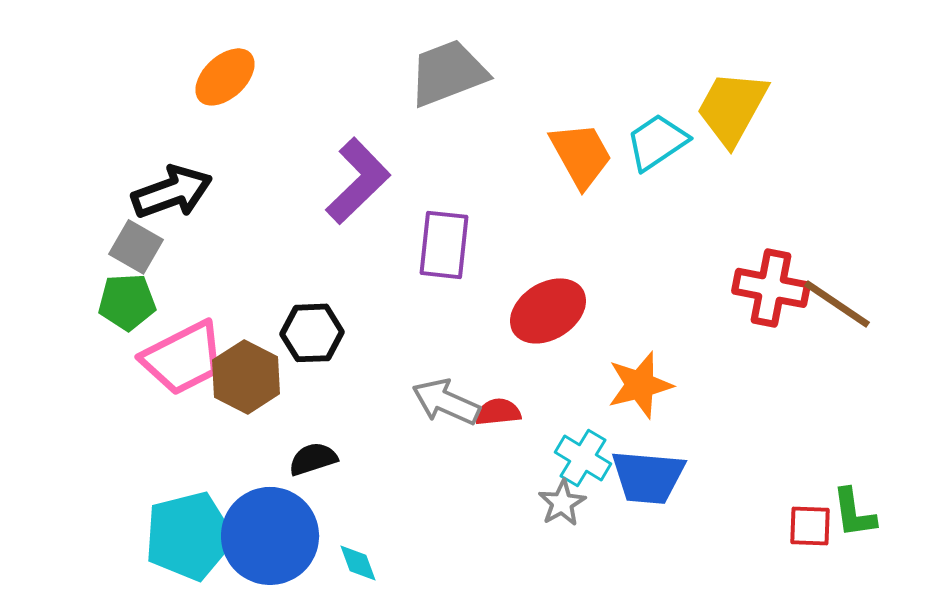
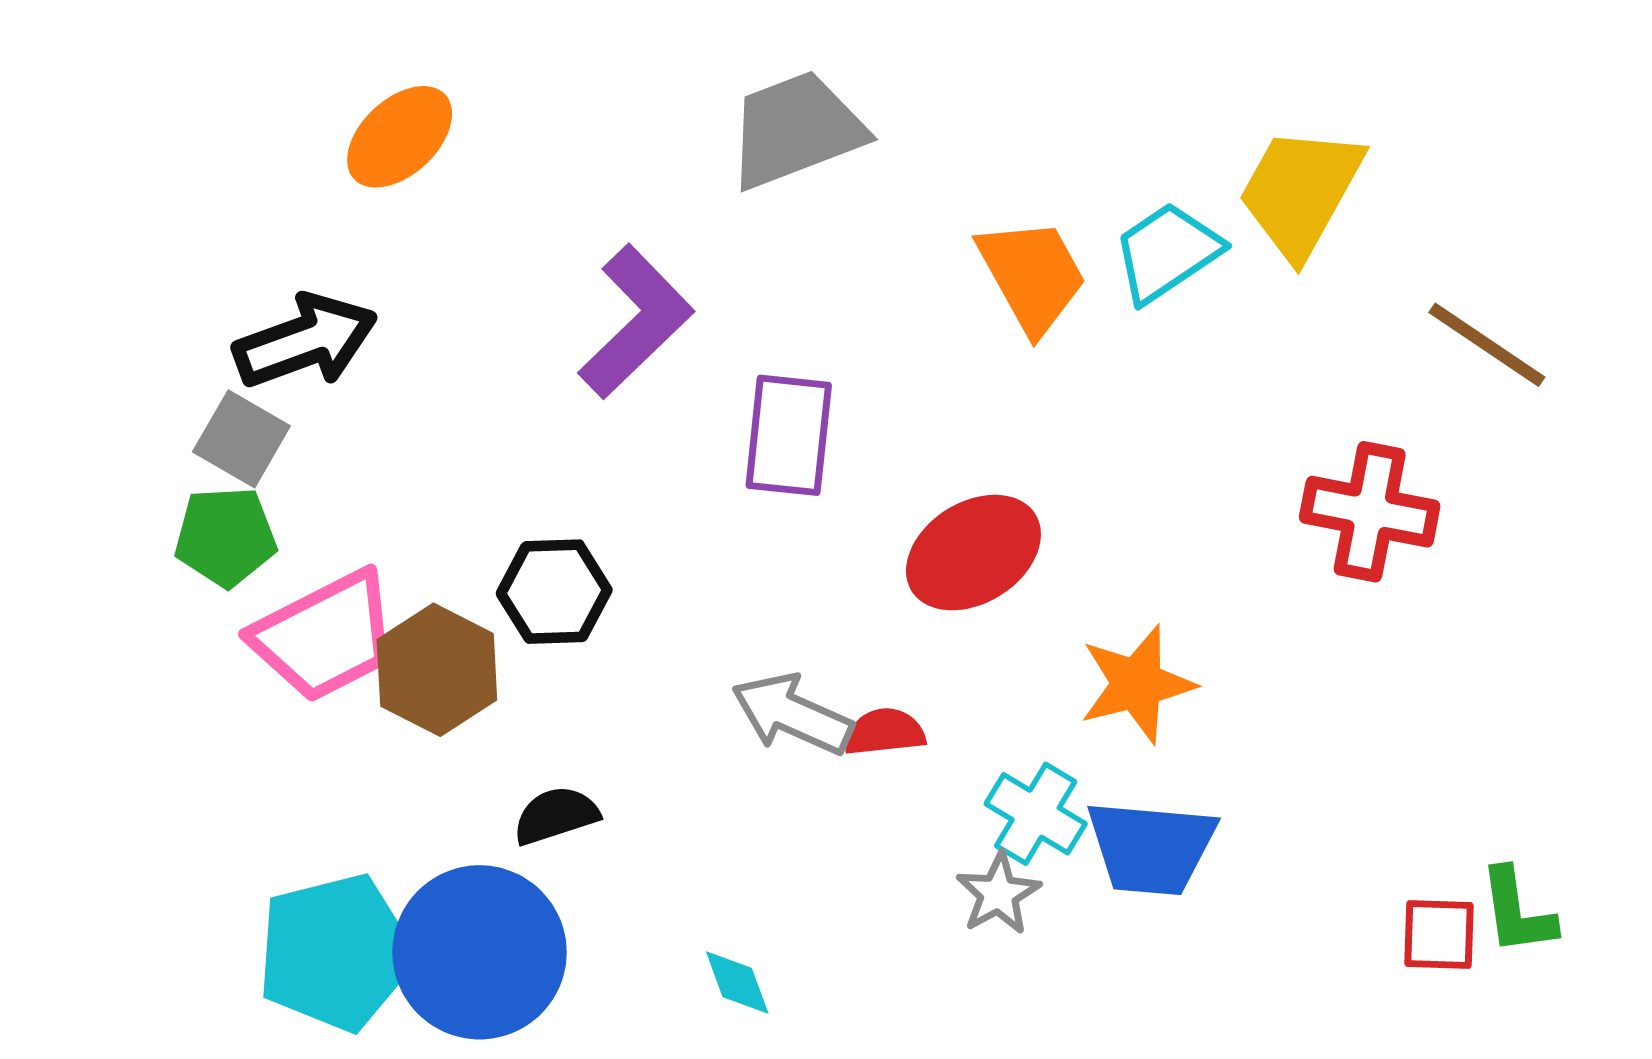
brown line: (837, 304) -> (1487, 345), moved
cyan diamond: (358, 563) -> (737, 983), moved

